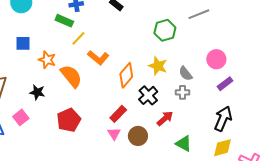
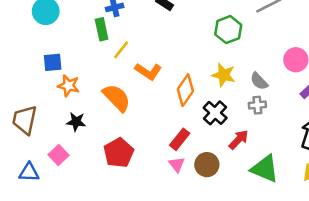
green rectangle: (64, 21) -> (102, 29), turned 60
orange star: (47, 60) -> (69, 86), moved
green triangle: (184, 144) -> (265, 169), size x1.4

